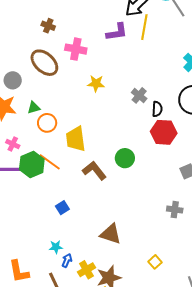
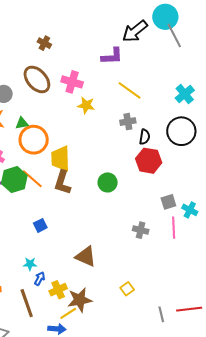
yellow line: (144, 27) -> (130, 90), moved, turned -70
pink cross: (76, 49) -> (72, 82), moved
gray cross: (139, 95) -> (128, 122), turned 35
orange circle: (47, 123) -> (34, 140), size x1.5
brown L-shape: (94, 171) -> (62, 182), moved, turned -130
gray cross: (175, 210) -> (141, 230), moved

